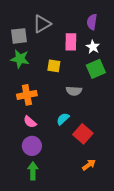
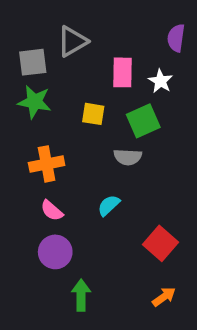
purple semicircle: (92, 22) -> (176, 38), moved
green square: (96, 69) -> (143, 121), moved
red square: (83, 134) -> (160, 243), moved
orange arrow: (89, 165) -> (164, 297), moved
green arrow: (33, 171) -> (81, 295), moved

